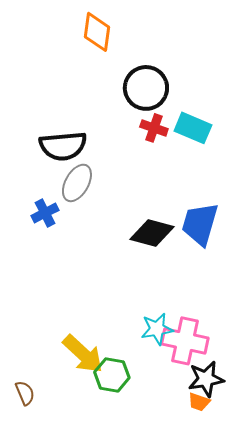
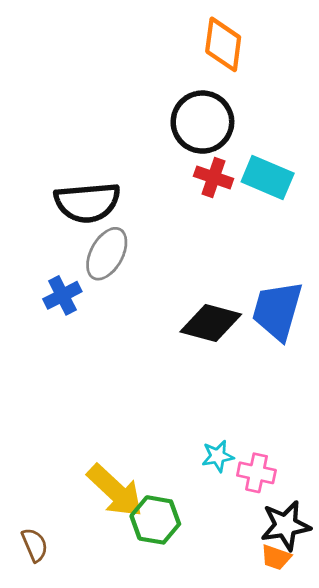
orange diamond: (97, 32) -> (223, 44), moved
cyan star: (157, 329) -> (218, 456), size x0.7
pink cross: (185, 341) -> (256, 473), size x0.6

